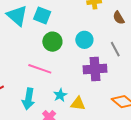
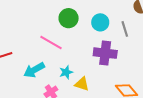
gray line: (115, 49) -> (125, 29), moved
cyan arrow: (28, 99) -> (34, 70), turned 40

